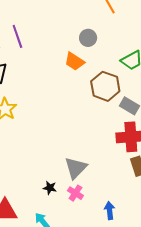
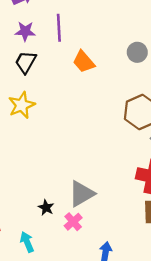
orange trapezoid: (74, 61) -> (84, 62), moved

